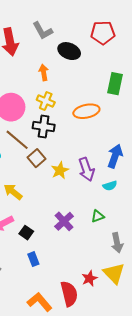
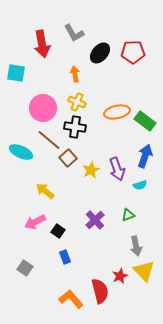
red pentagon: (103, 33) -> (133, 52), moved
black ellipse: (69, 51) -> (100, 53), turned -70
green rectangle: (115, 84) -> (145, 121), moved, turned -65
gray arrow: (117, 243) -> (136, 246), moved

